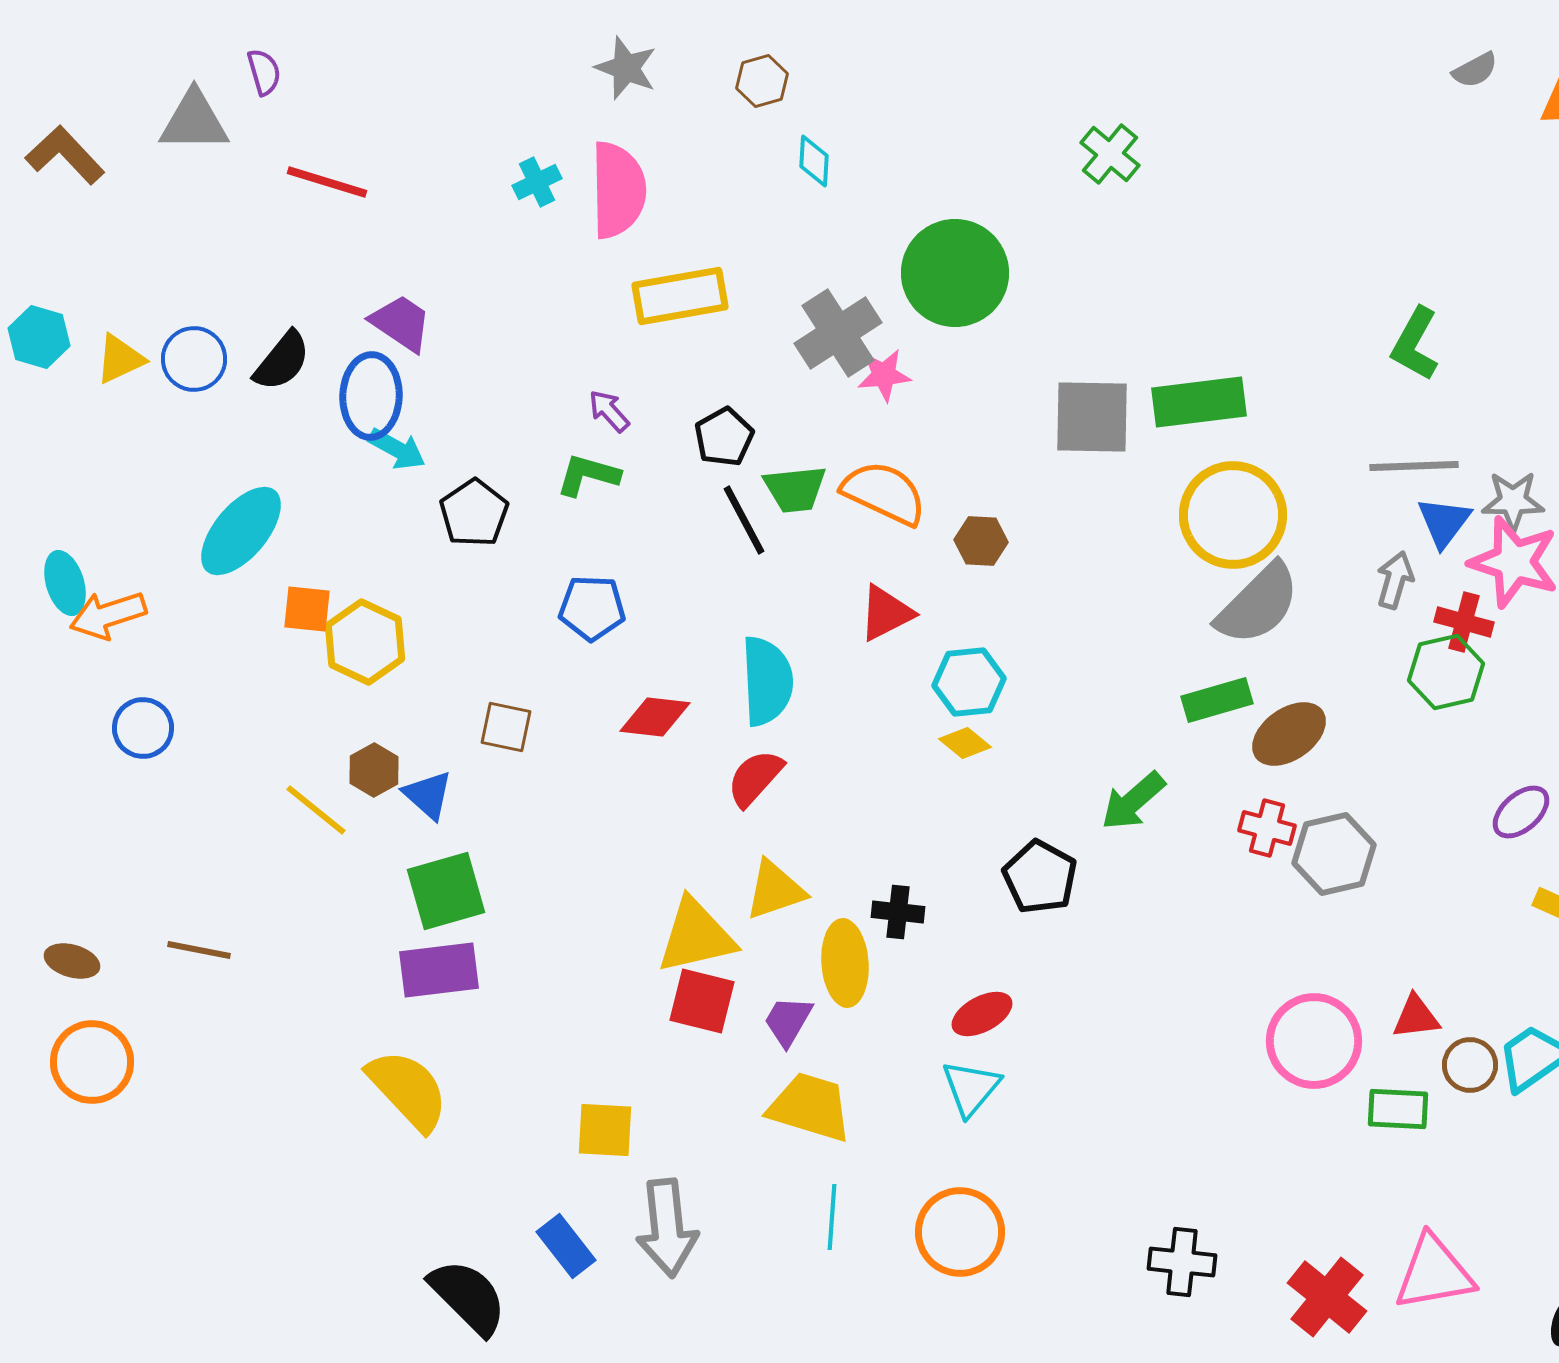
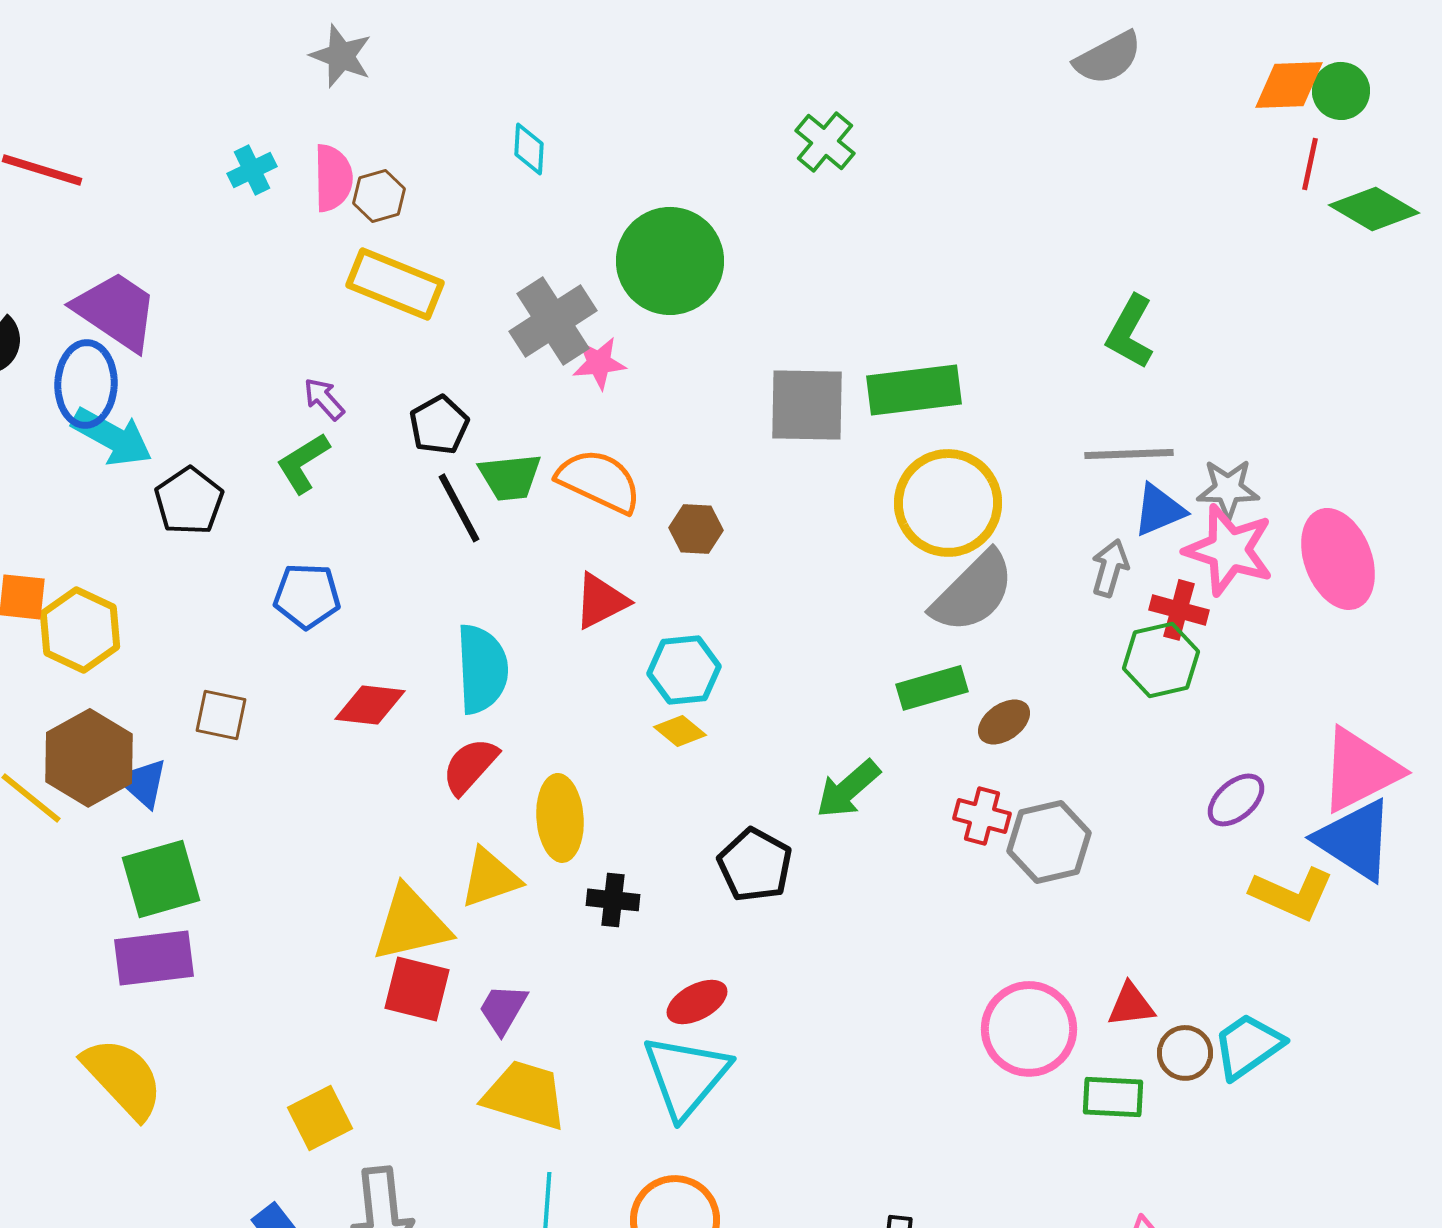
gray semicircle: (1475, 70) -> (1108, 58), moved, size x1.5
brown hexagon: (762, 81) -> (379, 196), moved
pink semicircle: (618, 190) -> (333, 178), size x0.7
yellow rectangle: (680, 296) -> (395, 284), turned 32
purple trapezoid: (401, 323) -> (116, 311), size x1.4
cyan arrow: (397, 449) -> (112, 437), size x1.4
green L-shape: (588, 475) -> (303, 463), turned -48
blue triangle: (1444, 522) -> (1159, 510), turned 30
brown ellipse: (1289, 734) -> (1004, 722), size x0.7
brown hexagon: (374, 770) -> (89, 758), size x1.8
yellow ellipse: (845, 963) -> (560, 818), moved
cyan triangle: (971, 1088) -> (686, 1076), size x1.5
yellow square: (605, 1130) -> (320, 1118), turned -30

